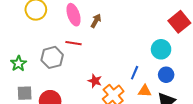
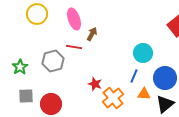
brown arrow: (96, 21) -> (92, 34), moved
cyan circle: (161, 49) -> (143, 53), moved
blue circle: (166, 75) -> (165, 78), size x1.5

